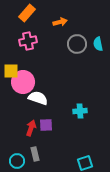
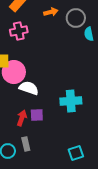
gray circle: (77, 44) -> (76, 18), moved
cyan cross: (80, 111) -> (71, 101), size x1.5

